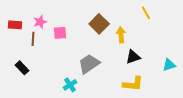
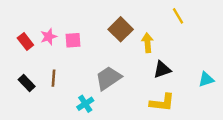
pink star: (40, 22) -> (49, 37), moved
red rectangle: (15, 25) -> (25, 42), moved, turned 48
brown line: (33, 39) -> (54, 78), moved

